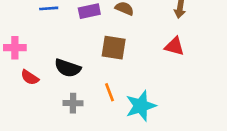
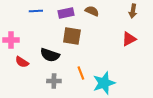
red triangle: (174, 46) -> (129, 39), turned -42
brown square: (114, 48) -> (72, 36), moved

